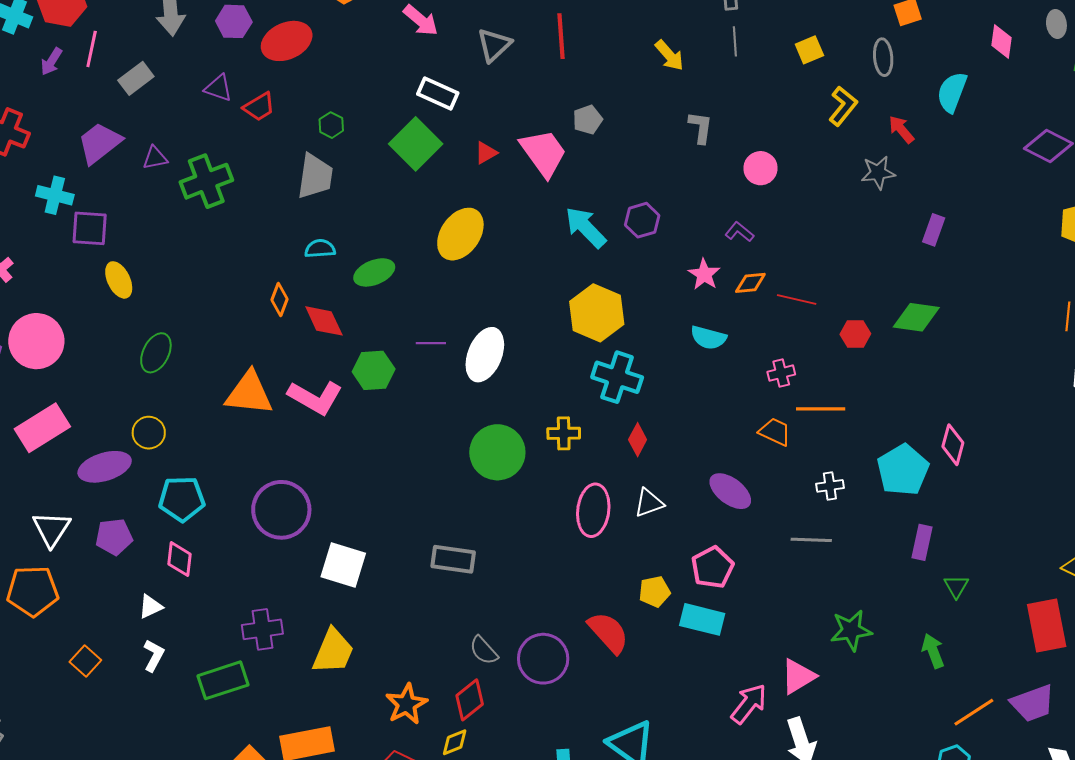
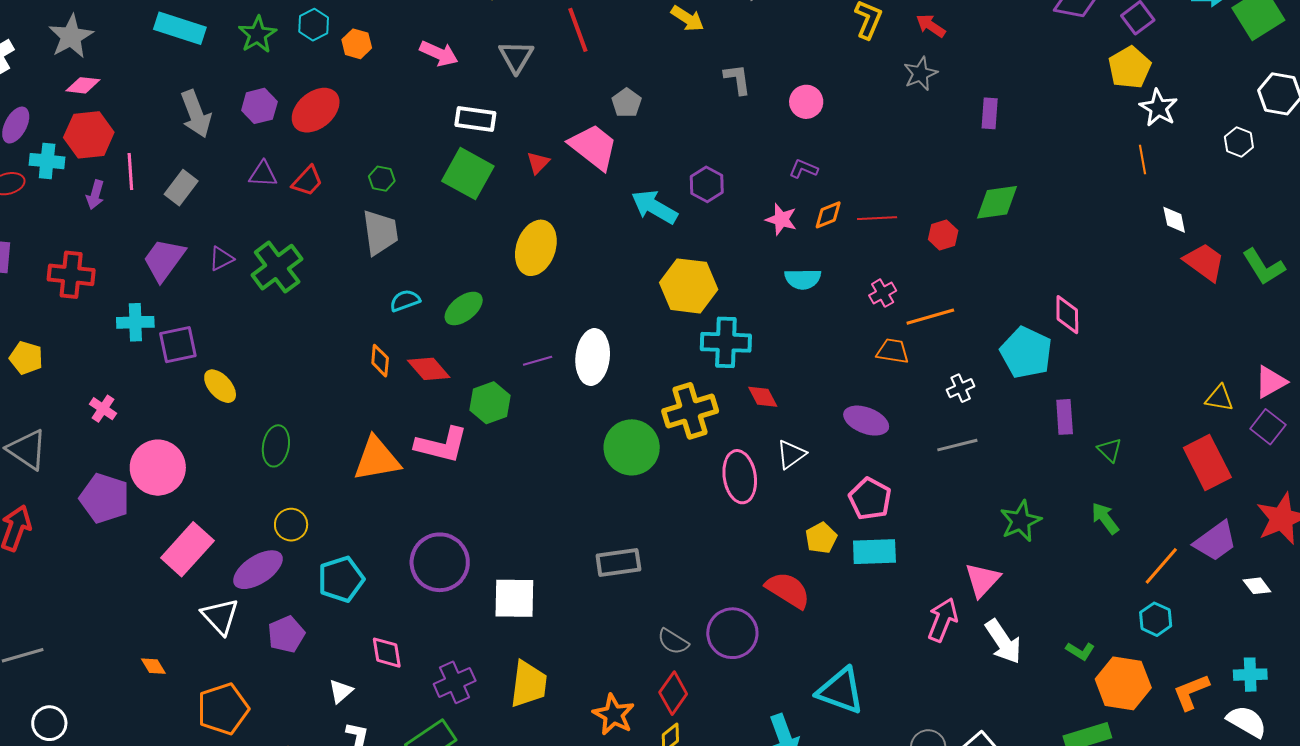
yellow cross: (564, 433) -> (690, 411), size x1.6
red diamond: (638, 440) -> (763, 397), turned -40
white triangle: (51, 529) -> (220, 616), moved
pink diamond: (179, 559) -> (387, 653), moved

